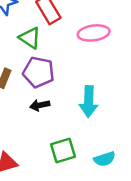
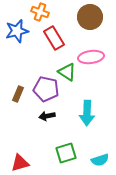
green triangle: (30, 38) -> (67, 72), moved

